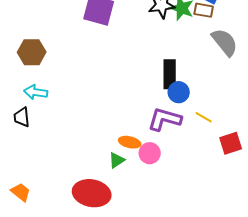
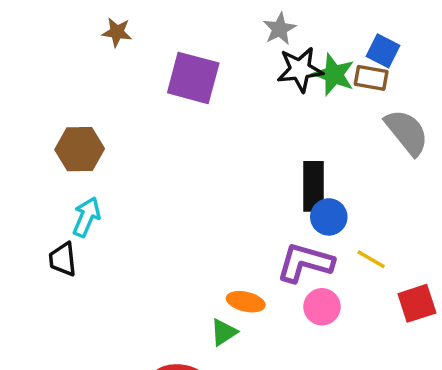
cyan arrow: (36, 92) -> (86, 217), turned 105
pink circle: (150, 153) -> (322, 307), moved

